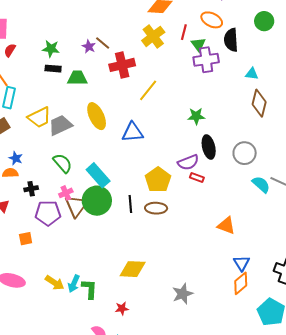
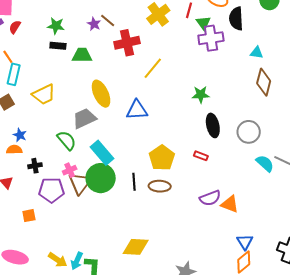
gray trapezoid: (60, 125) -> (84, 118), moved
purple semicircle: (188, 162) -> (210, 198), moved

